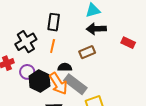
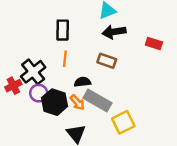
black cross: (26, 42) -> (33, 72), moved
brown rectangle: (87, 52) -> (107, 61), turned 49
orange arrow: (58, 84) -> (77, 102), size x0.6

